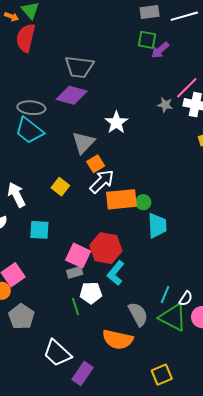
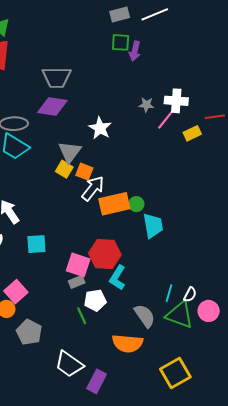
purple arrow: (160, 50) -> (135, 51), turned -30
pink line: (187, 88) -> (167, 118), moved
orange square: (96, 164) -> (84, 172), turned -30
yellow square: (60, 187) -> (64, 169), moved
yellow square: (162, 375) -> (175, 373), size x1.4

